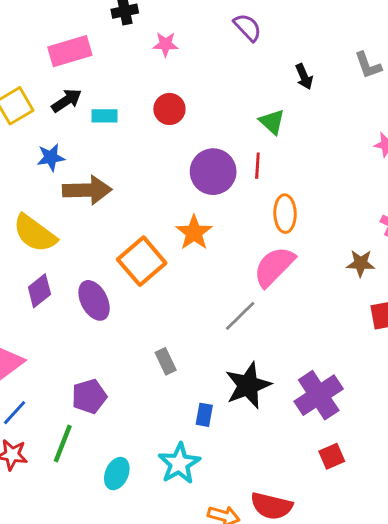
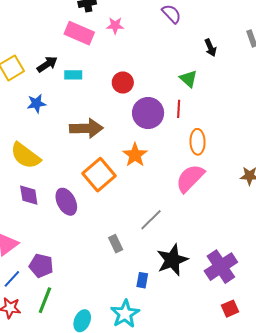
pink rectangle: (70, 51) -> (79, 33), moved, turned 40
red circle: (169, 109) -> (123, 82), moved
brown arrow: (87, 190) -> (86, 128), moved
purple diamond: (39, 291) -> (29, 195), turned -60
gray line: (240, 316) -> (151, 220), moved
purple pentagon: (89, 396) -> (41, 266), moved, turned 30

